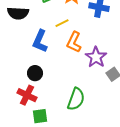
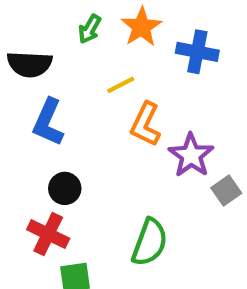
blue L-shape: (40, 41) -> (48, 122), moved

